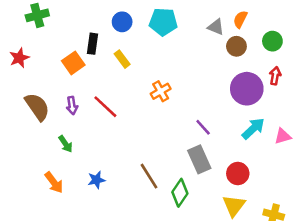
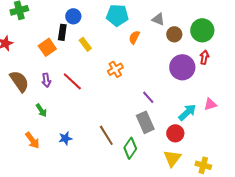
orange semicircle: (240, 19) -> (134, 37), moved
blue circle: (122, 22) -> (73, 16), moved
green circle: (272, 41) -> (202, 30), size x1.5
cyan arrow: (253, 129) -> (187, 112), moved

